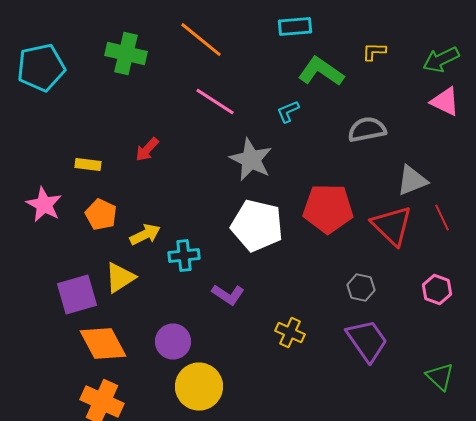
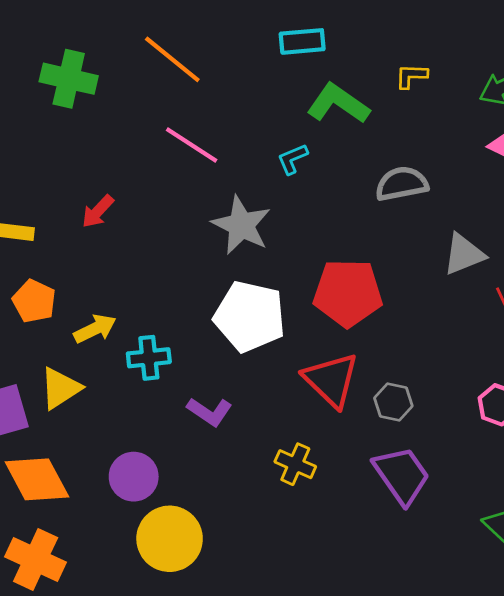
red triangle: (392, 226) -> (331, 380), moved

